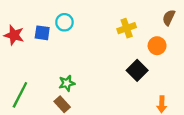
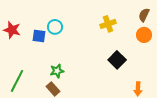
cyan circle: (64, 22) -> (55, 27), moved
blue square: (42, 33) -> (39, 36), moved
orange circle: (157, 46) -> (144, 35), moved

